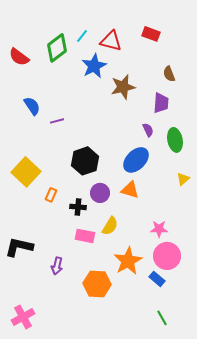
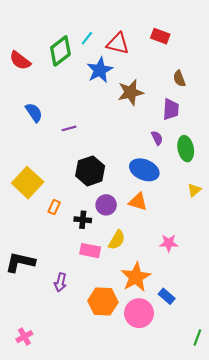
purple line: (57, 121) -> (69, 128), moved
blue ellipse: (136, 160) -> (144, 170), turned 68
pink circle: (167, 256) -> (139, 313), moved
pink cross: (23, 317) -> (24, 337), size x0.7
green line: (162, 318) -> (197, 338), moved, turned 49

